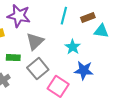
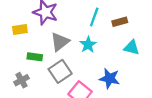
cyan triangle: (101, 31) -> (131, 48), moved
cyan star: (73, 47) -> (88, 45), moved

